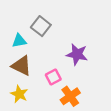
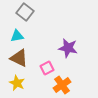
gray square: (41, 26) -> (25, 12), moved

